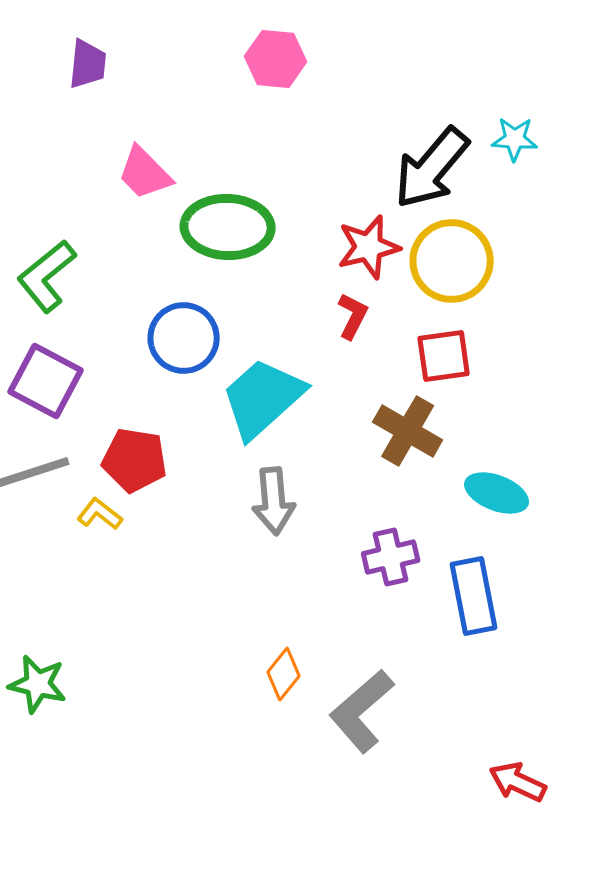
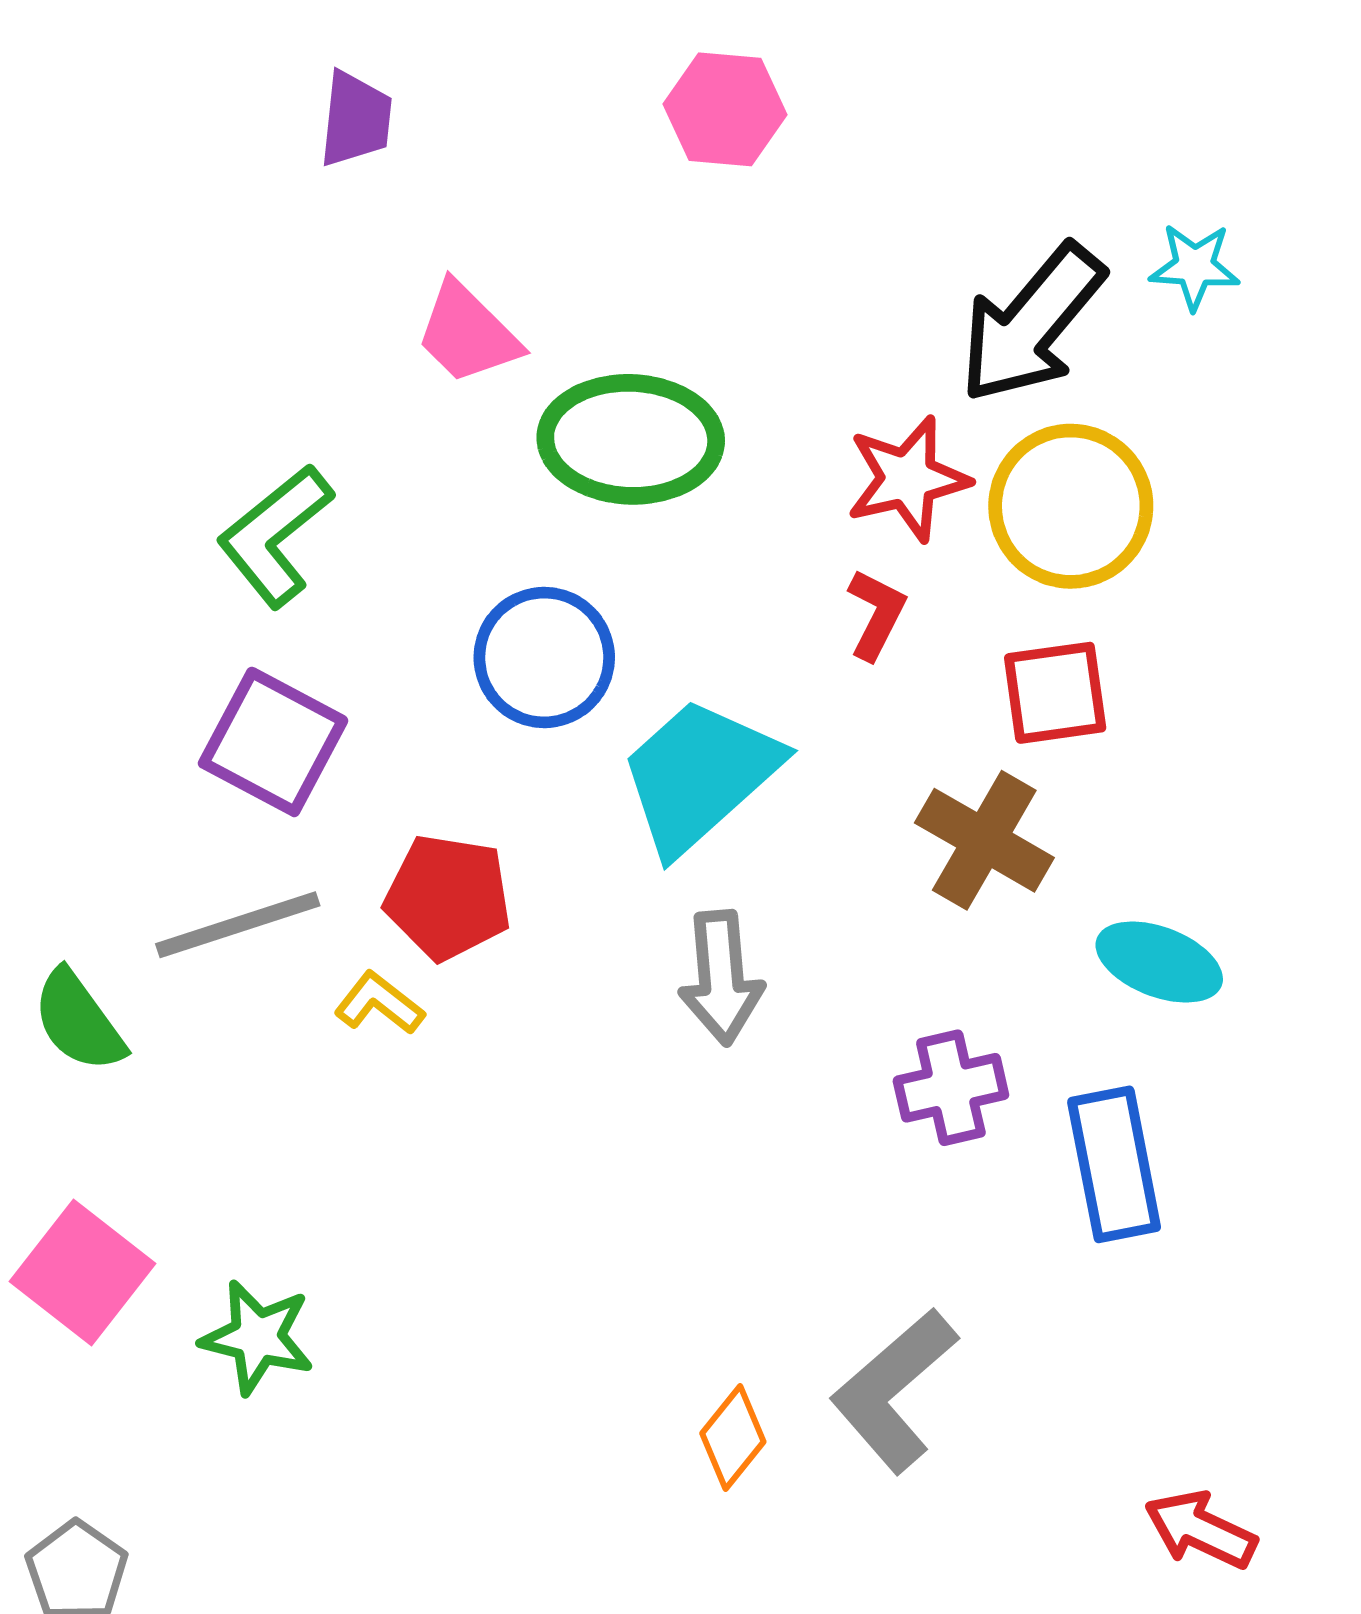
orange diamond: (284, 674) -> (733, 1437), moved

